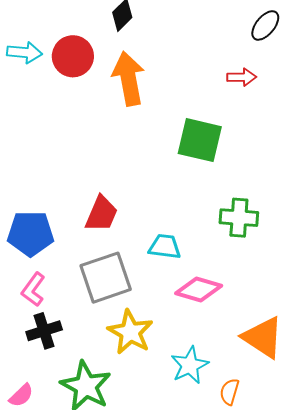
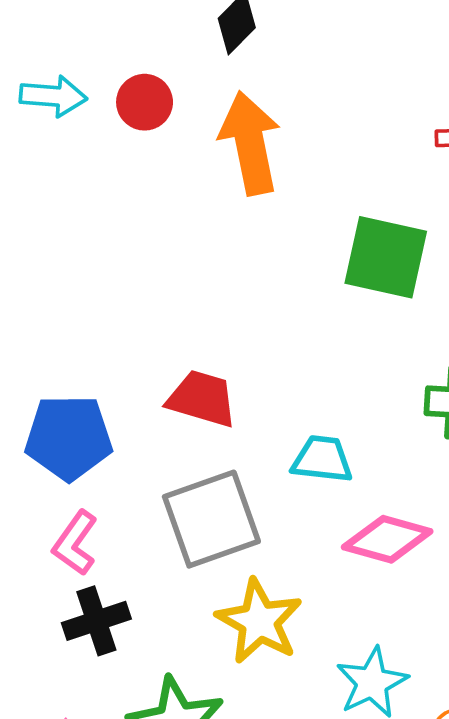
red circle: (73, 56) -> (145, 102), size x0.7
red trapezoid: (101, 214) -> (202, 399), turned -96

